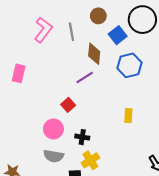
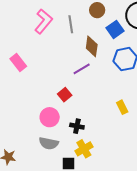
pink rectangle: (19, 73) -> (18, 62), turned -54
yellow rectangle: (128, 116) -> (122, 107), turned -32

